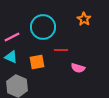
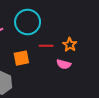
orange star: (84, 19) -> (70, 45), moved

